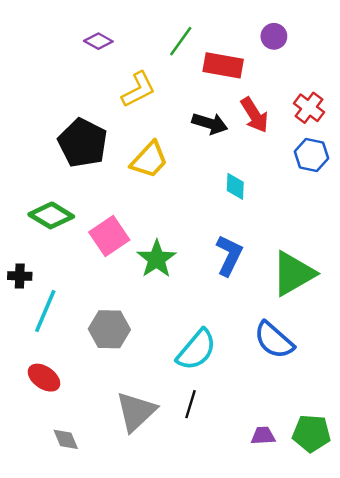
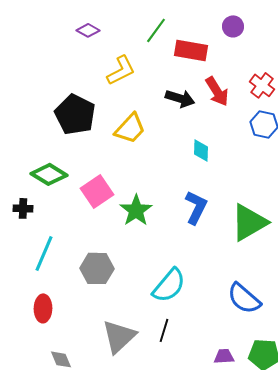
black cross: (20, 276) -> (23, 208), moved
blue semicircle: (274, 340) -> (244, 298), moved
red ellipse: (44, 378) -> (43, 308), turned 56

